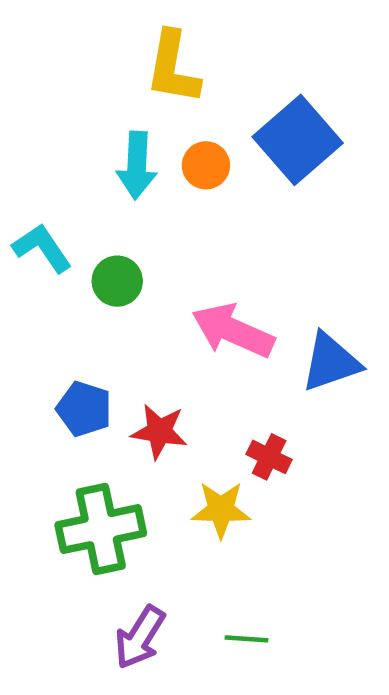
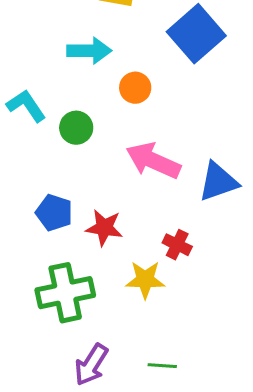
cyan arrow: (137, 165) -> (89, 51), turned -93
orange circle: (206, 165) -> (135, 88), moved

